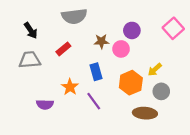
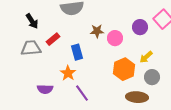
purple circle: (132, 30) -> (140, 27), moved
red rectangle: (63, 49) -> (53, 39), moved
blue rectangle: (96, 72) -> (77, 52), moved
purple line: (94, 101) -> (82, 93), moved

